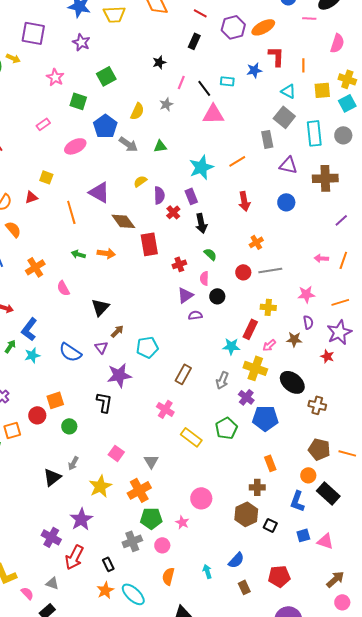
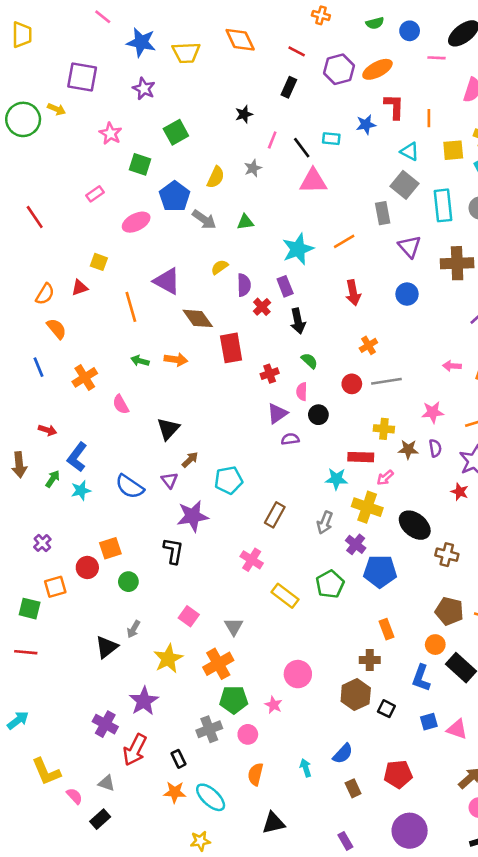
purple triangle: (288, 165) -> (410, 247), turned 36
red rectangle: (250, 329) -> (361, 457), turned 66
brown star: (294, 339) -> (408, 449), moved
orange star: (105, 590) -> (175, 792), turned 30

